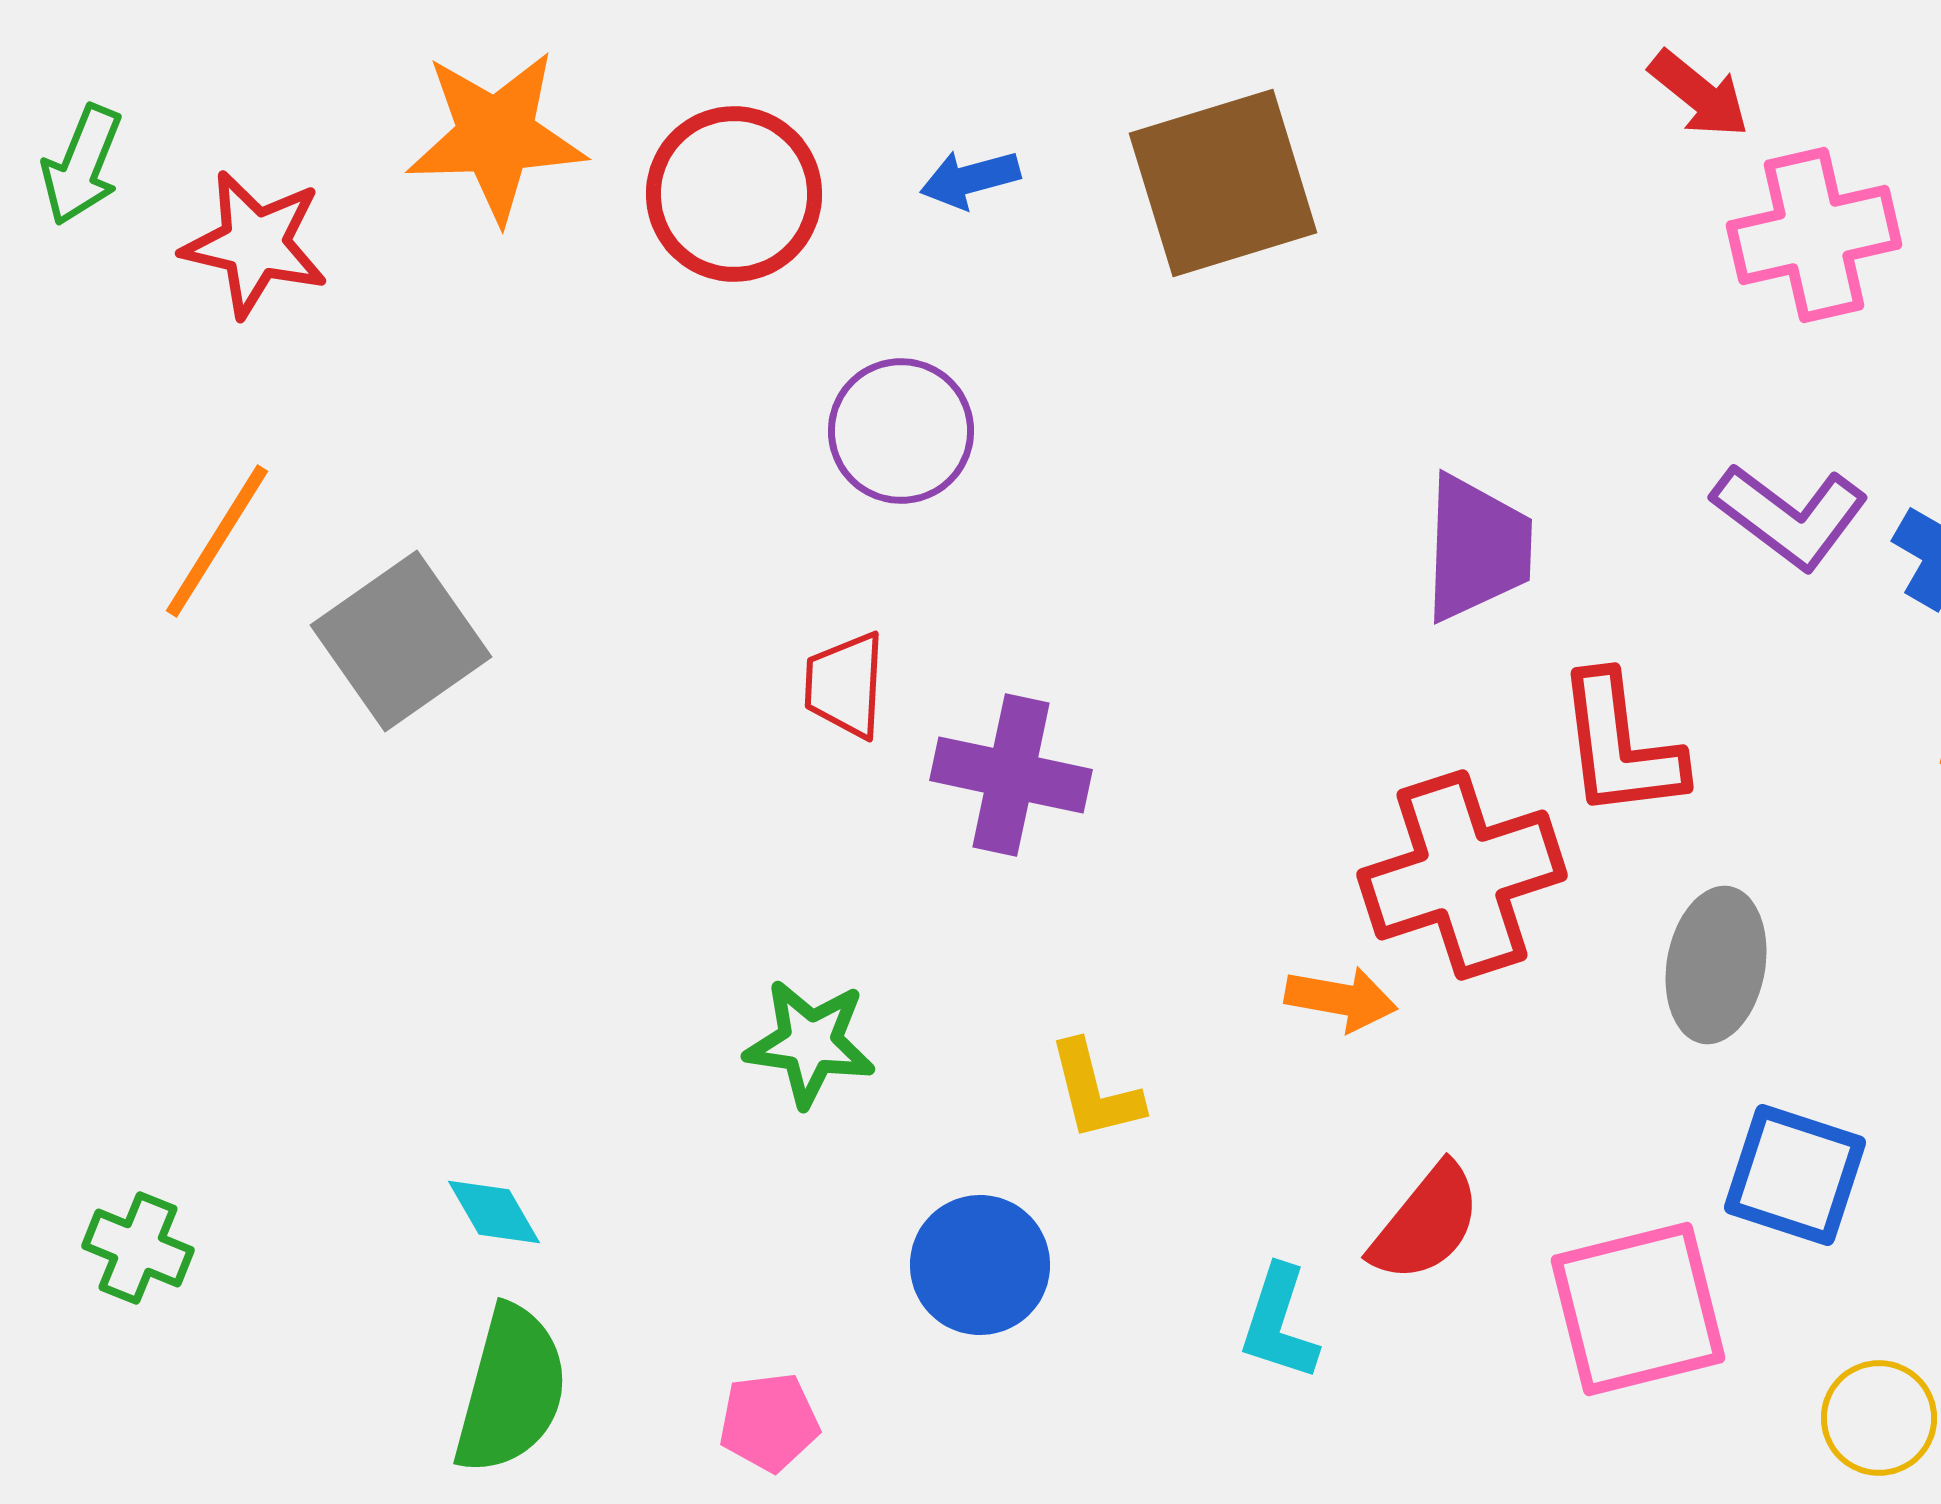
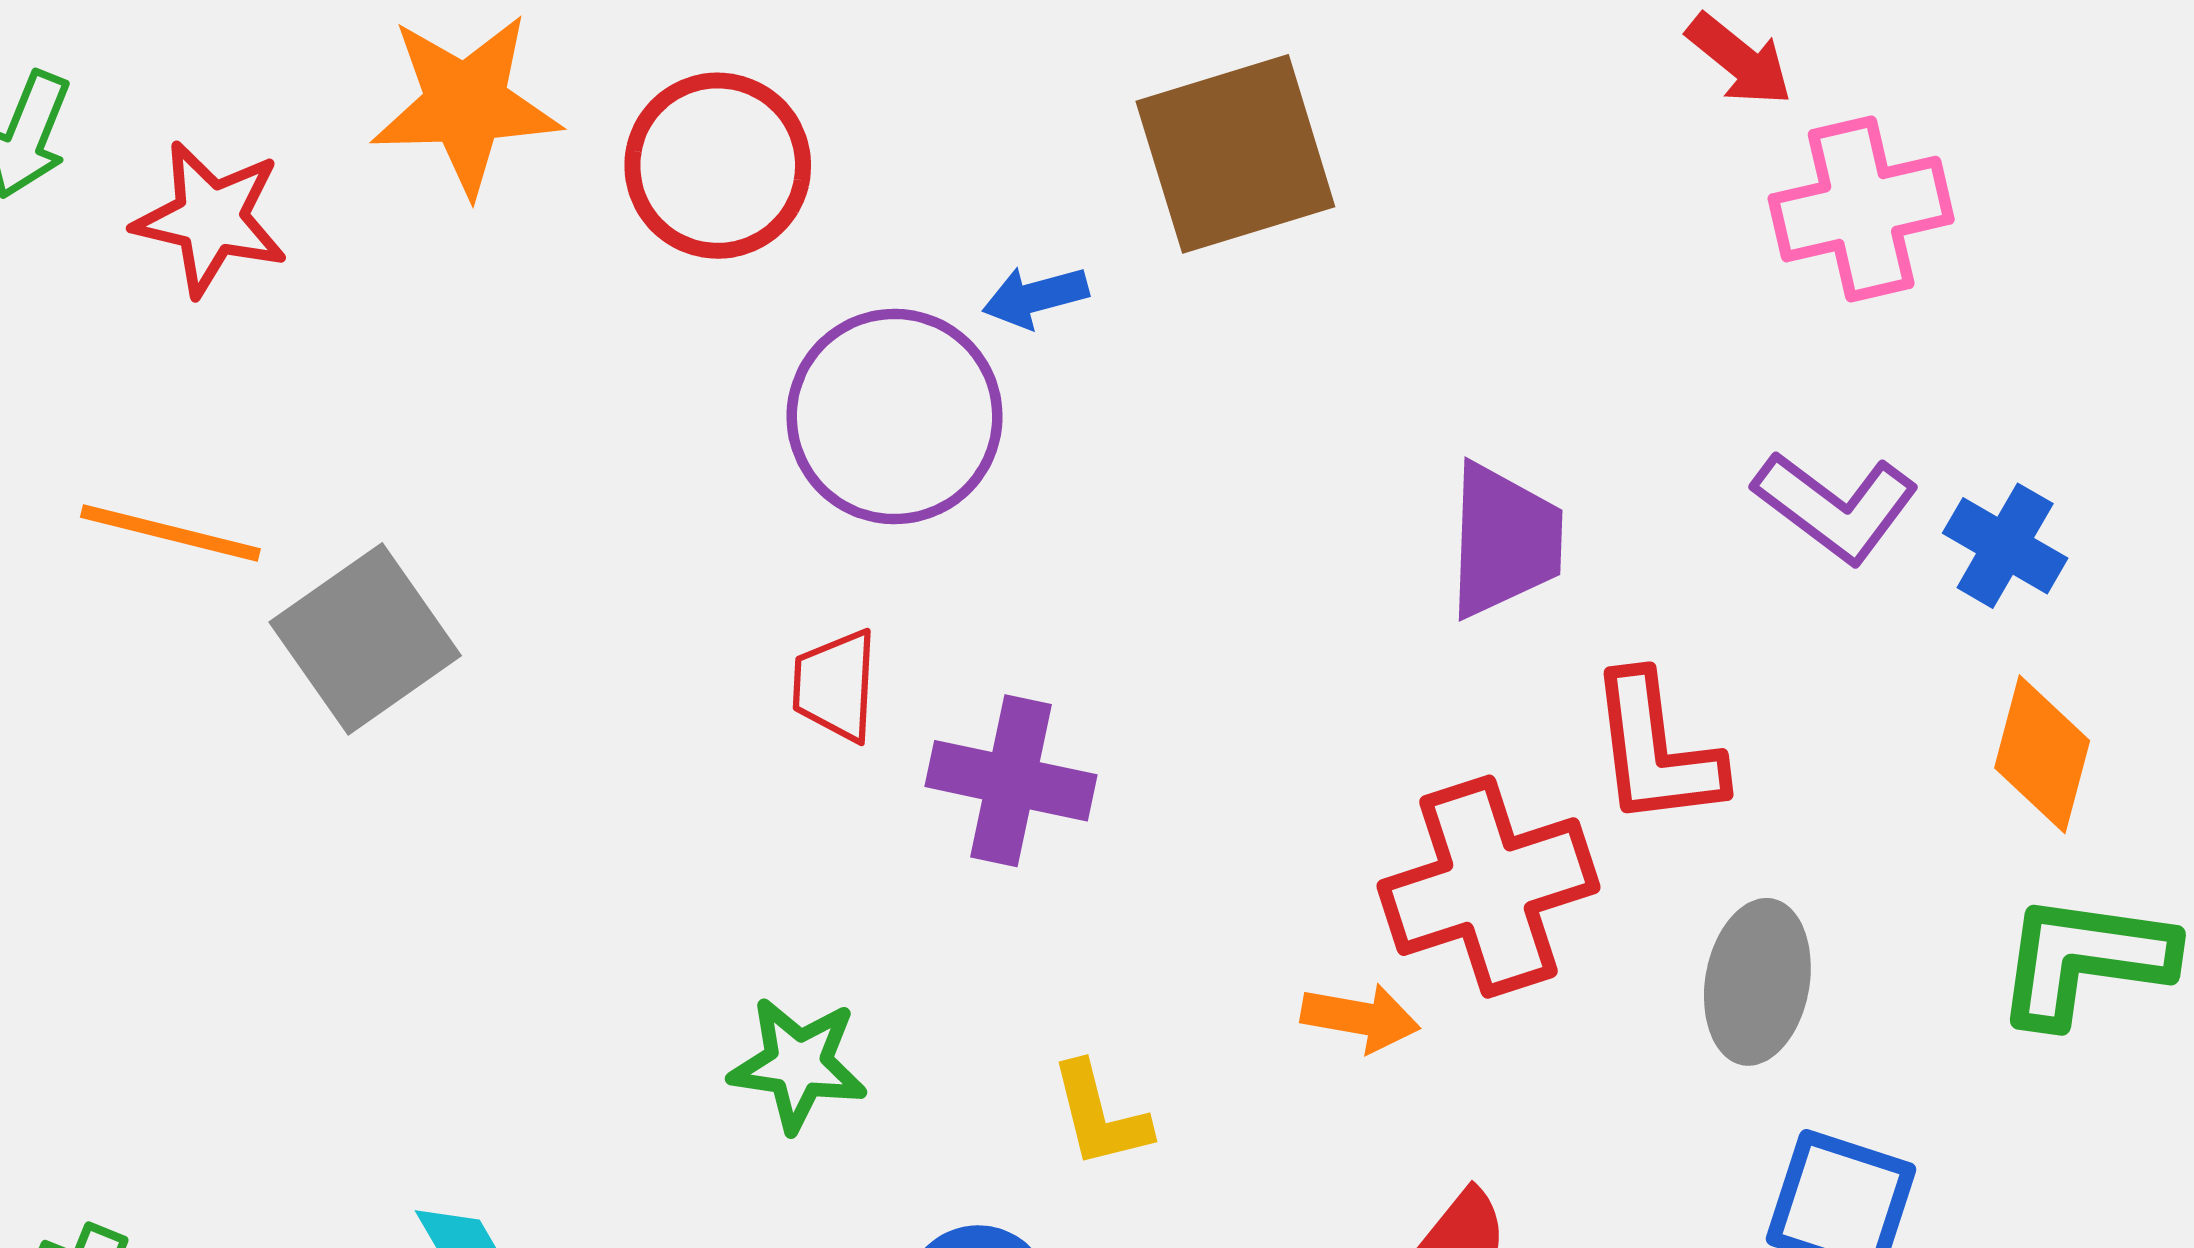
blue arrow: (970, 179) -> (1035, 297), moved
purple circle: (901, 431) -> (895, 417), size x1.4
orange line: (217, 541) -> (170, 533), turned 72

